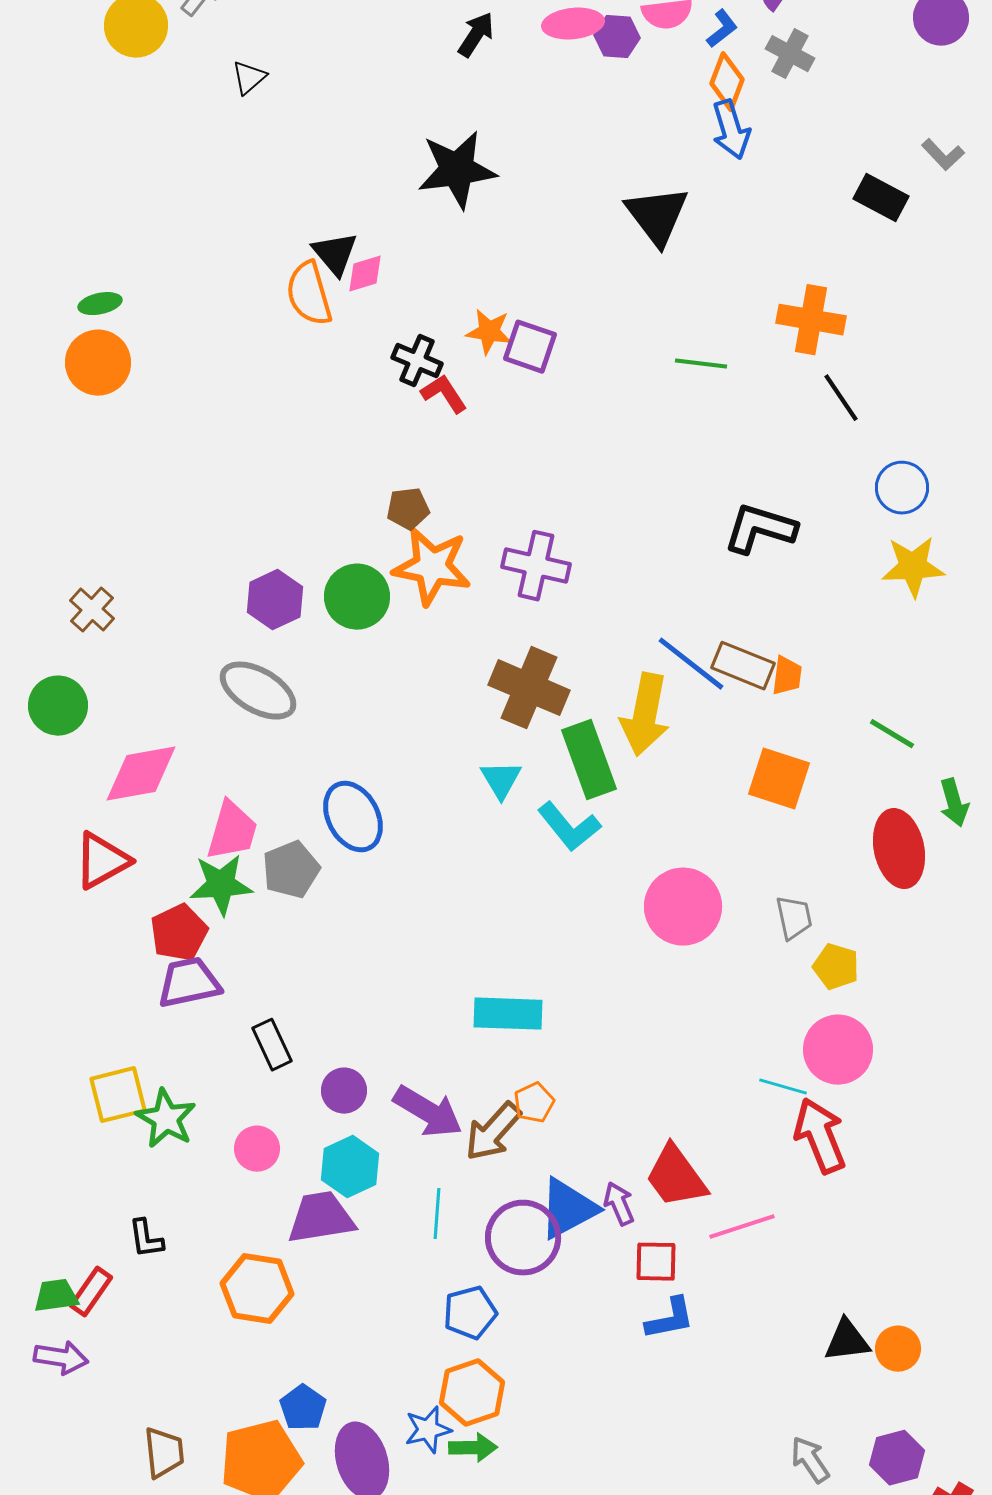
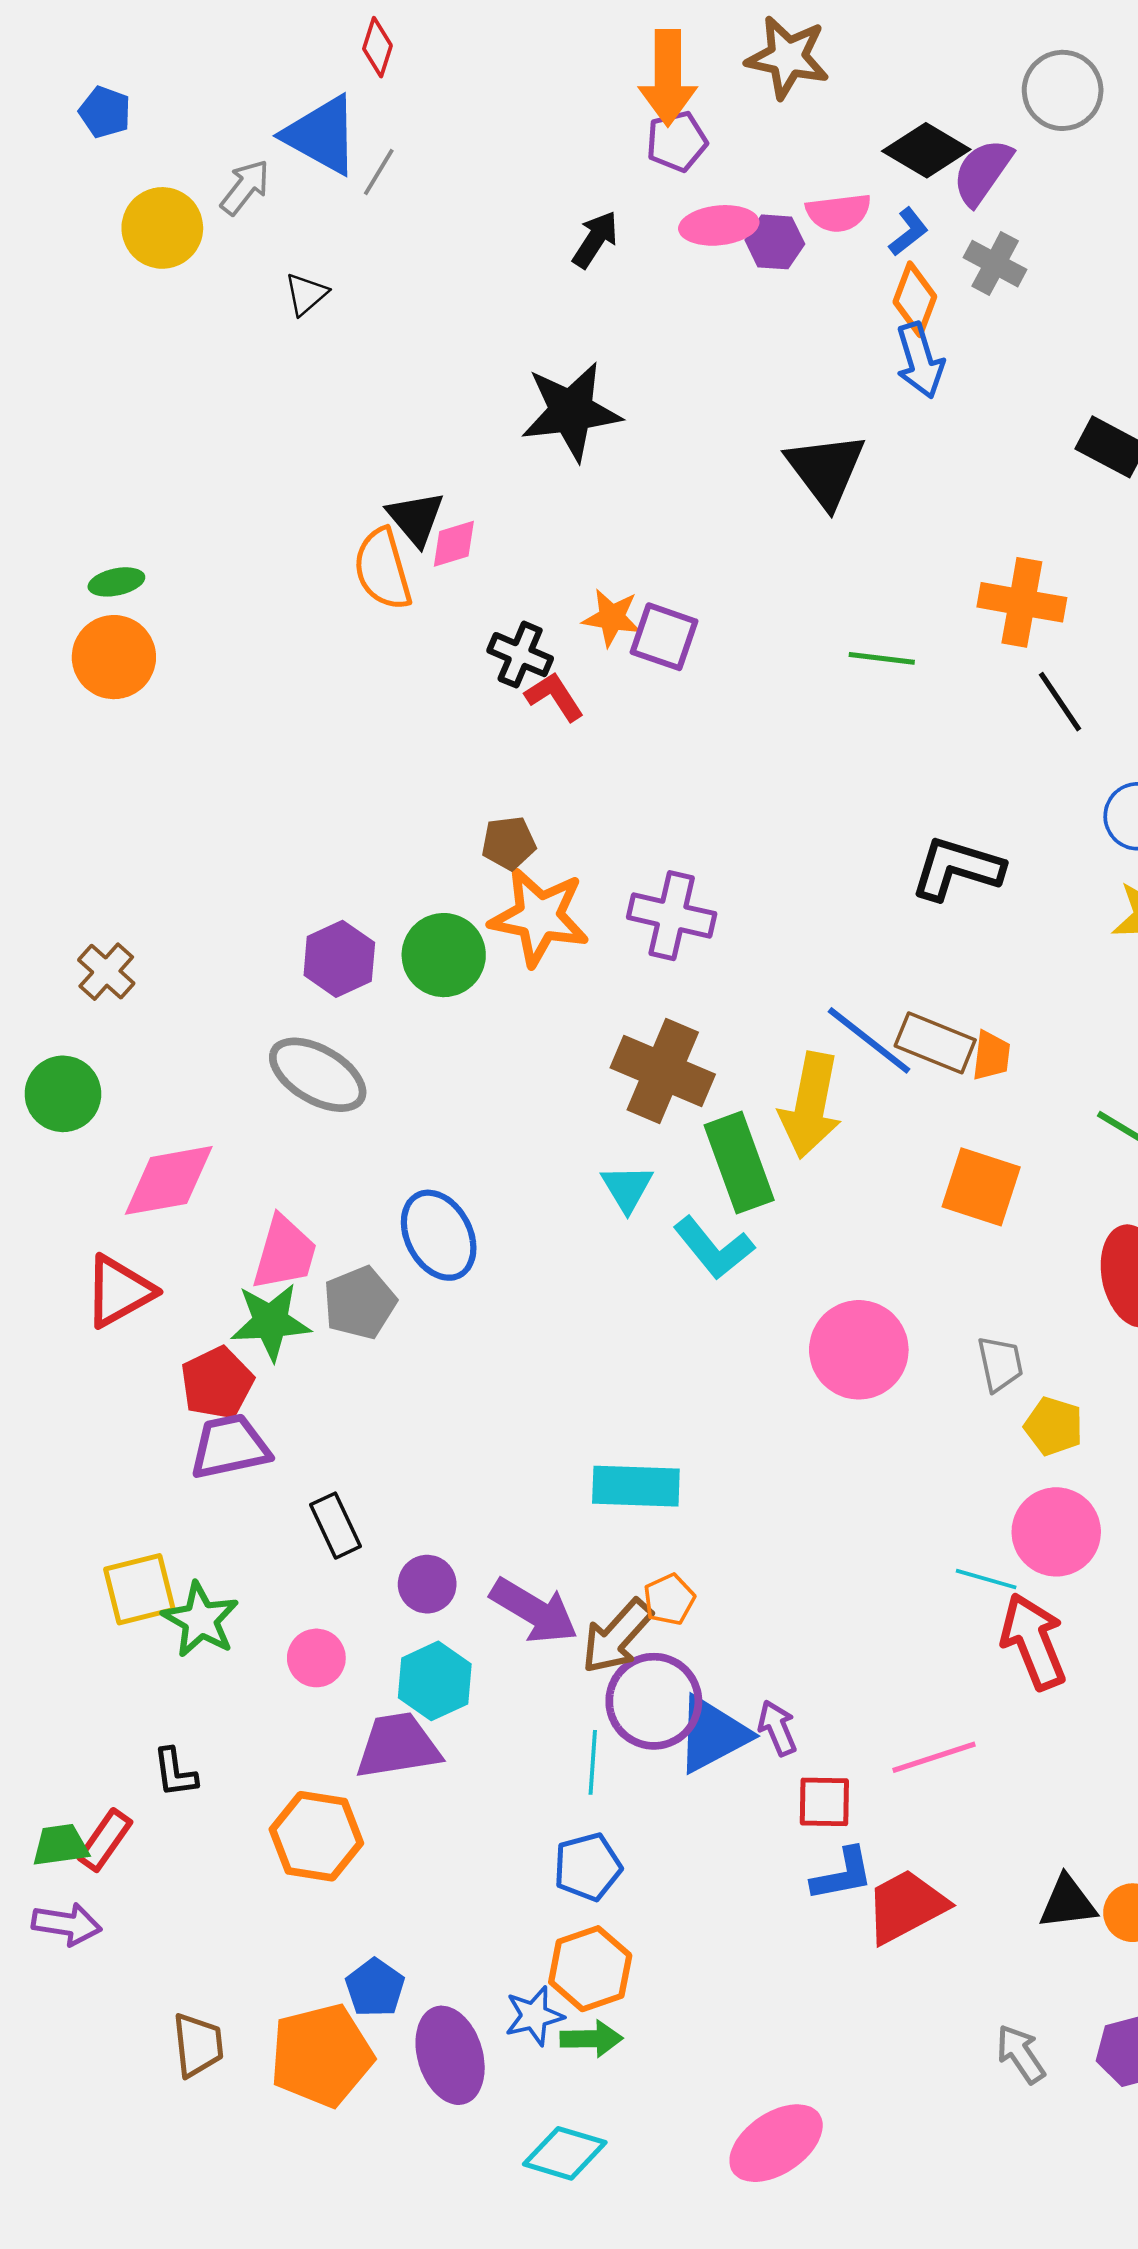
red trapezoid: (676, 1177) -> (906, 1906), moved, turned 98
cyan line: (437, 1214) -> (593, 1762), moved
purple circle: (523, 1238) -> (654, 1701), moved

